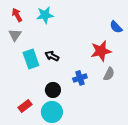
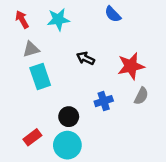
blue semicircle: (116, 27) -> (113, 14), moved
gray triangle: (15, 35) -> (31, 49), moved, turned 40
black arrow: (52, 56) -> (86, 58), moved

